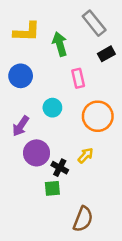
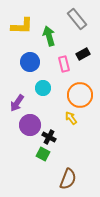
black rectangle: (106, 54) -> (83, 54), moved
blue circle: (21, 76) -> (30, 62), moved
yellow arrow: (85, 155) -> (71, 118), moved, turned -80
green square: (52, 188) -> (43, 154), turned 32

